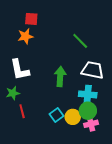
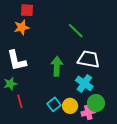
cyan cross: (88, 94) -> (84, 83), turned 30
green circle: (88, 111) -> (96, 103), moved

